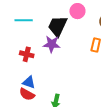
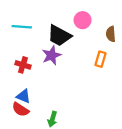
black trapezoid: (58, 26) -> (59, 36), turned -90
purple star: (52, 44) -> (51, 55), turned -30

